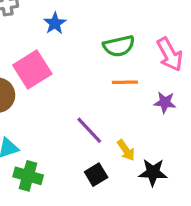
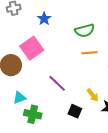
purple line: (89, 130) -> (57, 83), moved
black square: (96, 175) -> (75, 111), turned -32

